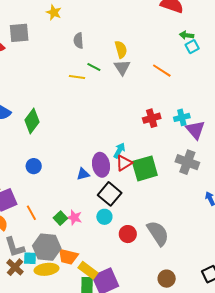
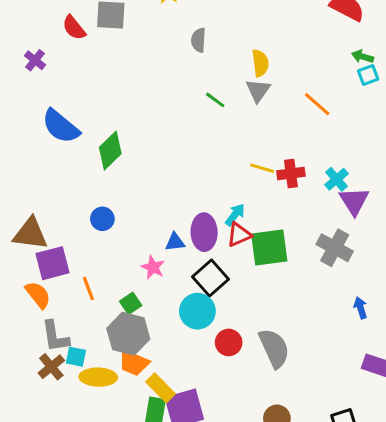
green line: (94, 67) -> (215, 100), moved
yellow line: (77, 77) -> (262, 168), moved
cyan cross: (182, 117) -> (336, 179), turned -35
pink star: (74, 217) -> (153, 267), moved
cyan circle: (104, 217) -> (197, 311), size x1.5
gray hexagon: (47, 247) -> (128, 334), moved

